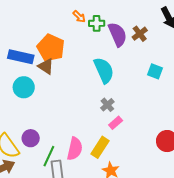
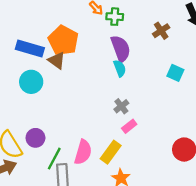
purple semicircle: (118, 34) -> (121, 49), moved
cyan semicircle: (104, 70) -> (120, 68), size x0.6

